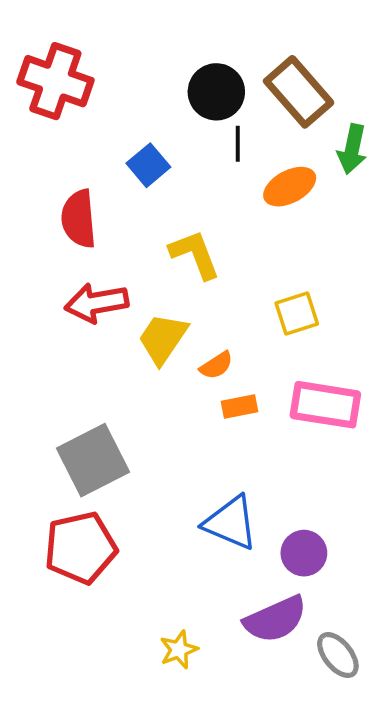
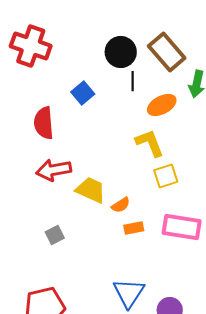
yellow L-shape: (195, 255) -> (150, 143), moved
yellow trapezoid: (163, 339) -> (91, 190), turned 80
gray square: (93, 460) -> (55, 235), moved, size x0.5
blue triangle: (231, 523) -> (129, 293), turned 40

